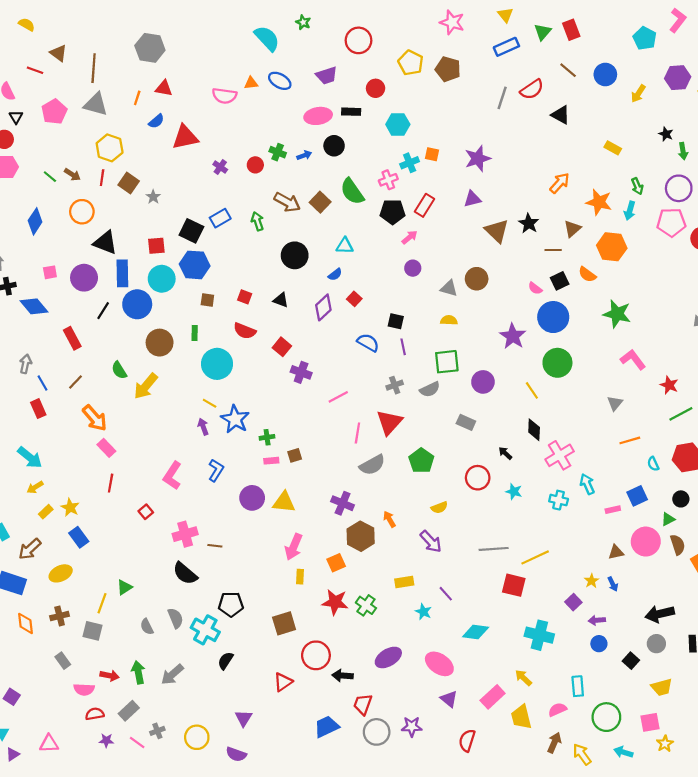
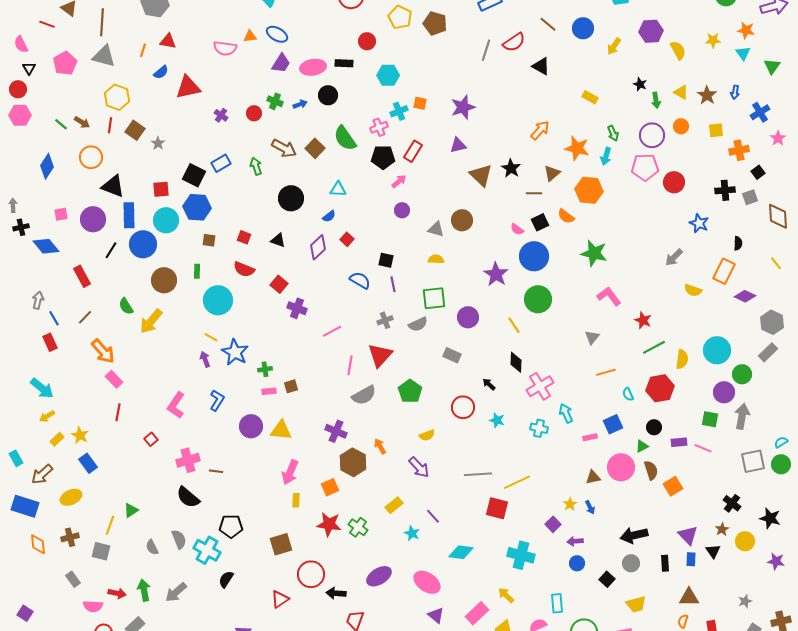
purple trapezoid: (327, 76) -> (281, 63), moved, turned -40
yellow rectangle: (404, 582) -> (394, 505), turned -30

